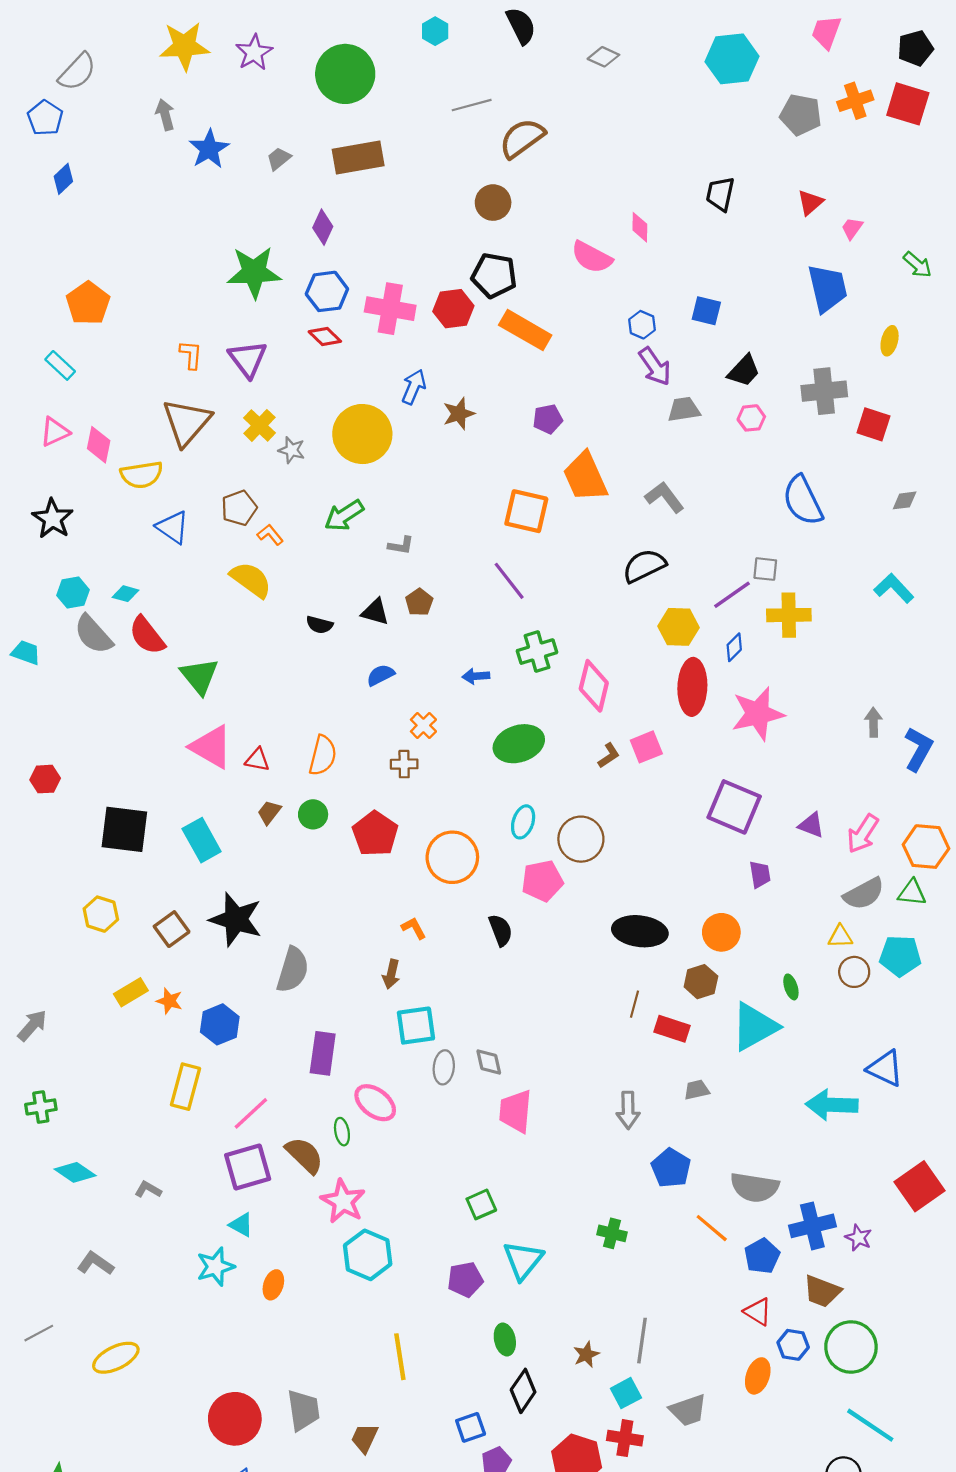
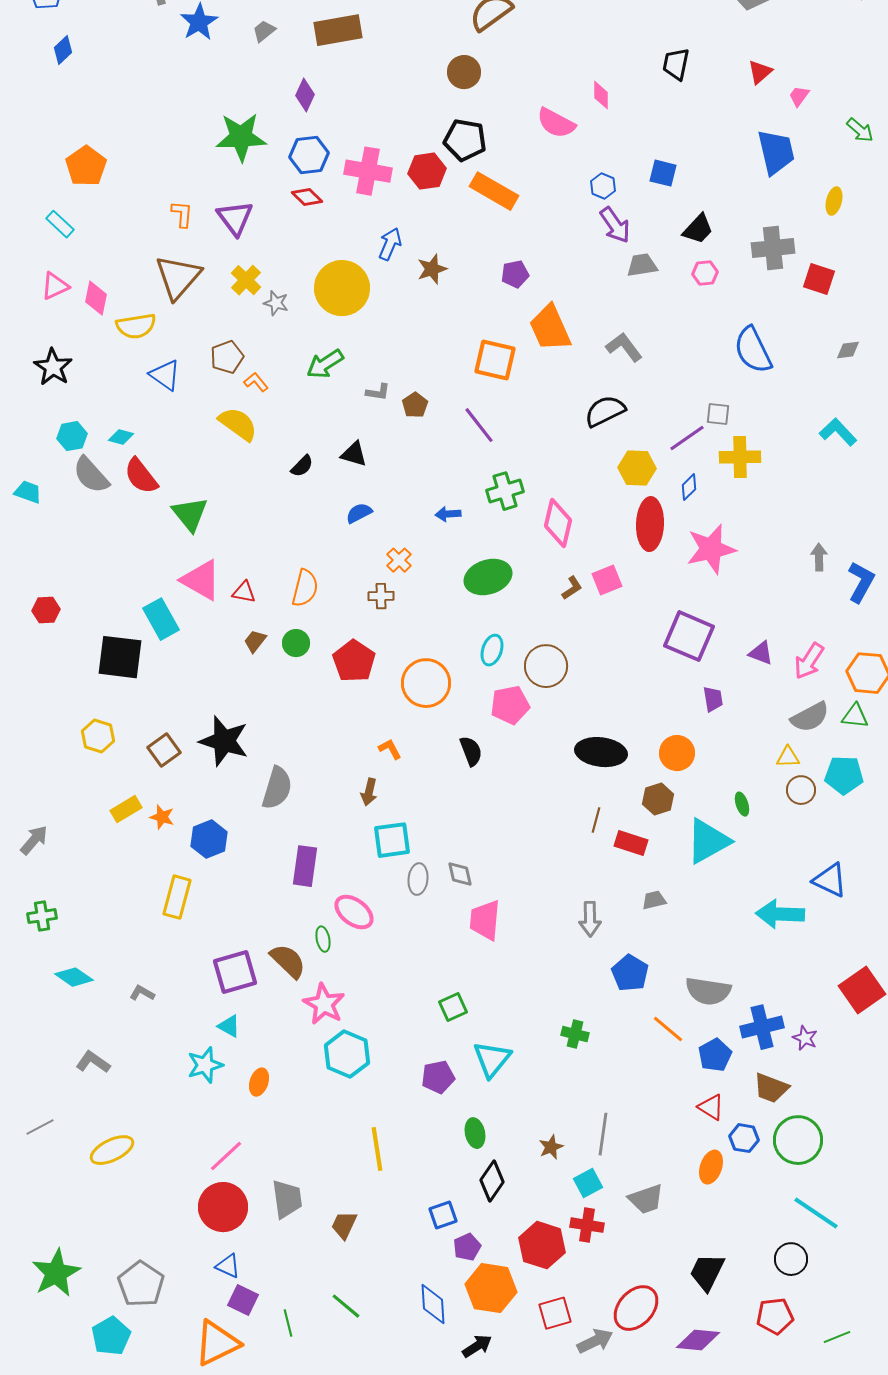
brown pentagon: (419, 602) -> (415, 405), moved
black semicircle: (319, 625) -> (302, 466), turned -60
cyan rectangle: (202, 840) -> (161, 619), moved
pink line: (251, 1113) -> (226, 1156), moved

